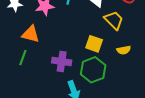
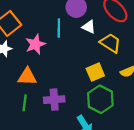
yellow square: (94, 44) -> (95, 72), turned -30
purple cross: (62, 62) -> (54, 100), moved

